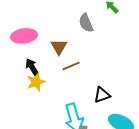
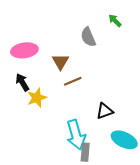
black arrow: (32, 67) -> (22, 82), moved

